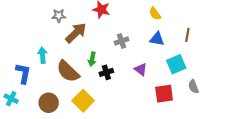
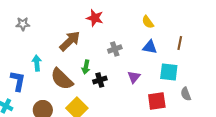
gray star: (59, 16) -> (23, 24), moved
cyan square: (176, 64) -> (169, 72), turned 30
purple triangle: (141, 69) -> (134, 77), turned 32

